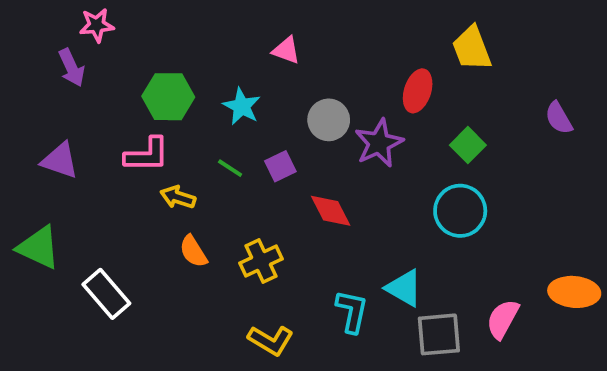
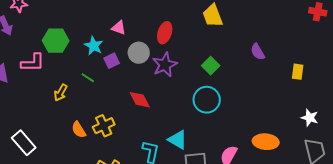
pink triangle: (286, 50) -> (119, 28), moved
red ellipse: (418, 91) -> (165, 33), moved
pink L-shape: (147, 155) -> (33, 63), moved
purple square: (280, 166) -> (112, 61), moved
yellow arrow: (178, 197) -> (61, 93), turned -78
orange semicircle: (193, 251) -> (79, 130), moved

